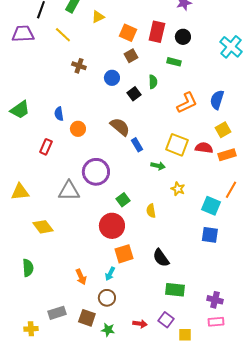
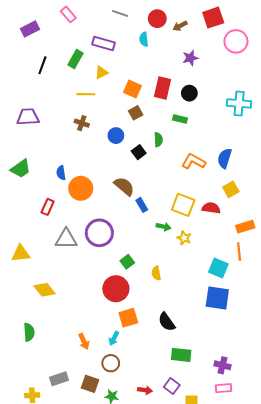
purple trapezoid: (23, 34) -> (28, 117), moved
yellow line: (63, 35) -> (86, 94), moved, turned -42
cyan cross: (231, 47) -> (239, 103), turned -35
orange L-shape: (187, 103) -> (194, 161), turned -125
orange circle: (78, 129) -> (81, 188), size x1.5
orange rectangle: (227, 155) -> (245, 227), moved
yellow star: (178, 189) -> (184, 238), moved
orange line: (231, 190) -> (239, 251), turned -36
gray triangle: (69, 191) -> (66, 239), moved
blue square: (210, 235) -> (217, 298), size x1.4

